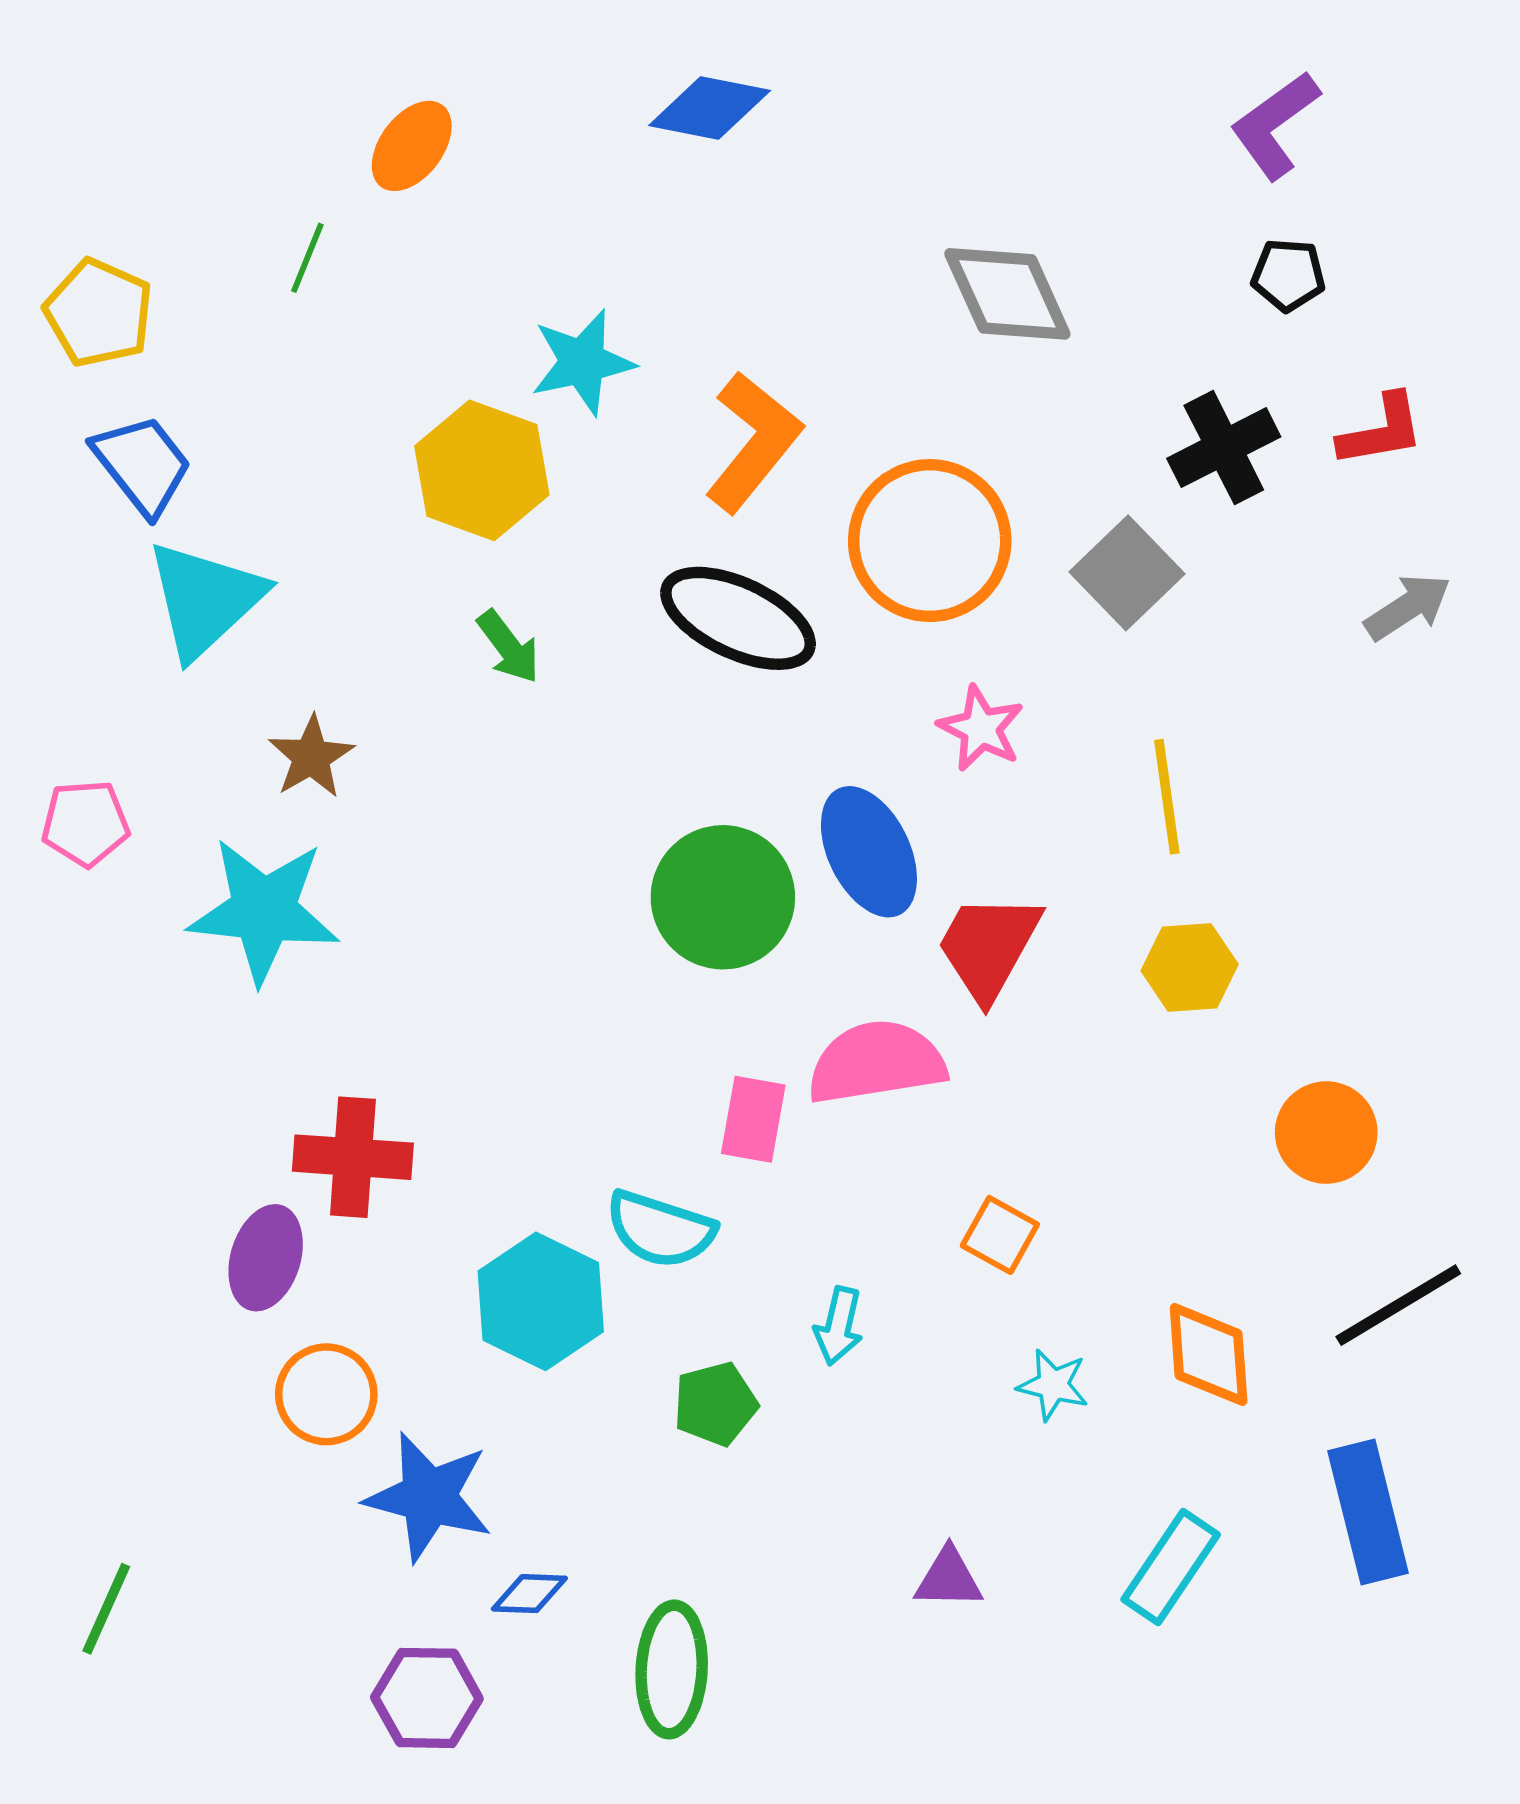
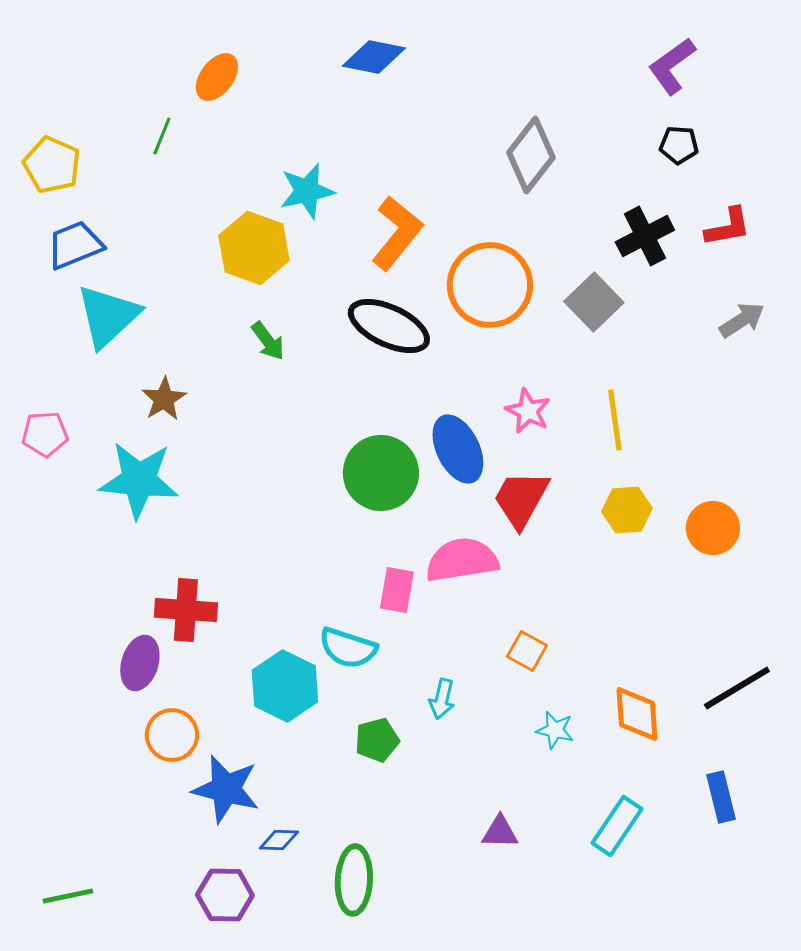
gray diamond: (1007, 294) -> (531, 155), turned 62
blue trapezoid: (142, 465) -> (75, 245), turned -74
pink star: (981, 728) -> (528, 411), moved
orange circle: (1326, 1133) -> (713, 528), moved
blue rectangle: (1368, 1512) -> (721, 797), size x0.7
green line: (106, 1609) -> (68, 896), moved, turned 54

